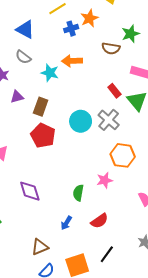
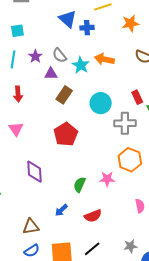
blue cross: (71, 29) -> (87, 28), moved
gray semicircle: (23, 57) -> (59, 55), moved
purple triangle: (17, 97) -> (51, 74), moved
gray cross: (109, 120) -> (125, 123), turned 35
cyan circle: (81, 121) -> (101, 103), moved
red pentagon: (43, 136) -> (66, 134), moved

